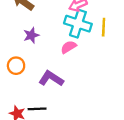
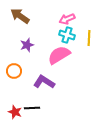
cyan cross: (78, 24) -> (67, 35), size x0.7
pink semicircle: (69, 47) -> (59, 55), size x1.6

